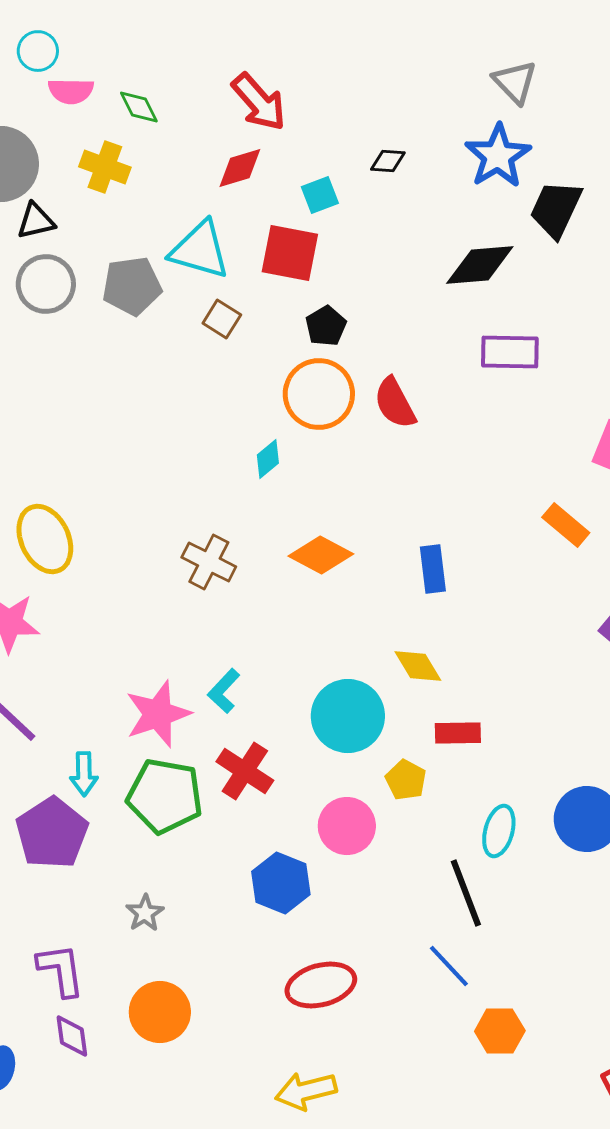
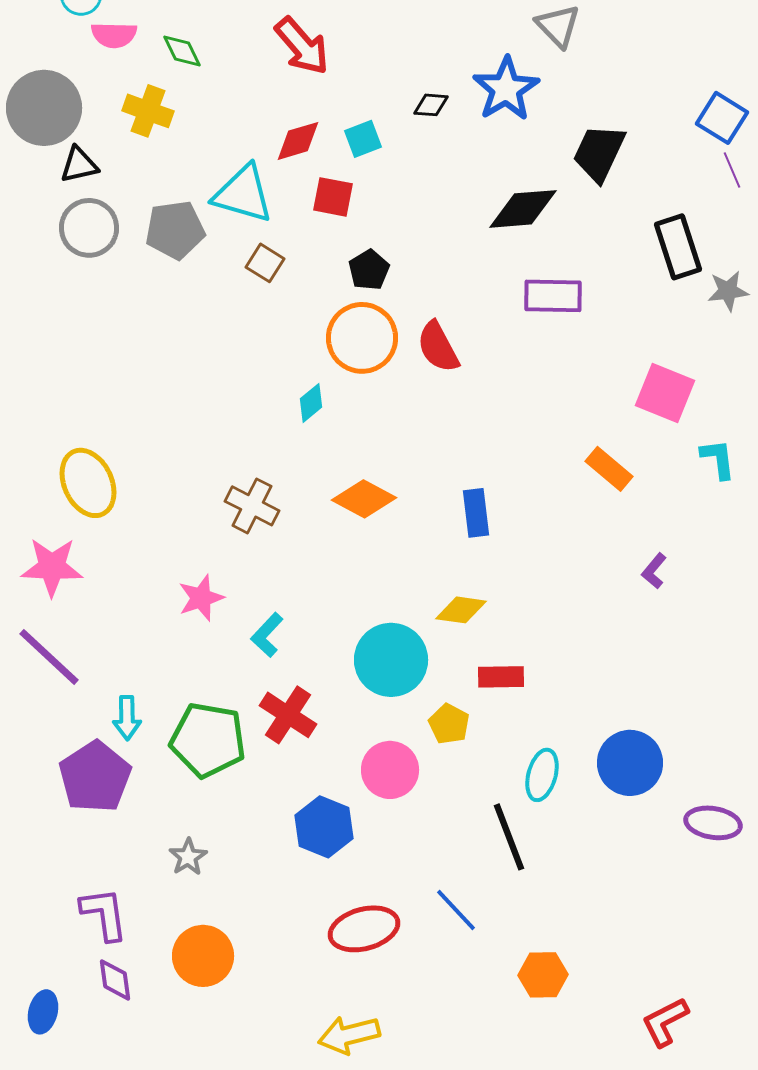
blue star: (498, 156) -> (506, 89), moved
red diamond: (240, 168) -> (298, 141), moved
red square: (290, 253) -> (333, 197), size x0.7
yellow diamond: (418, 666) -> (461, 610), turned -51
pink star: (158, 714) -> (201, 598), moved, size x0.7
blue line: (449, 966) -> (456, 910), moved

